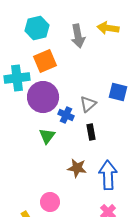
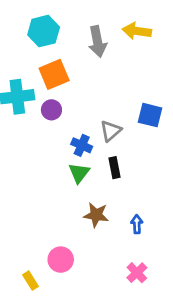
purple circle: (43, 97) -> (51, 110), moved, size x0.5
green triangle: (47, 136) -> (79, 173), moved
blue arrow: (108, 175) -> (137, 224), size x0.5

